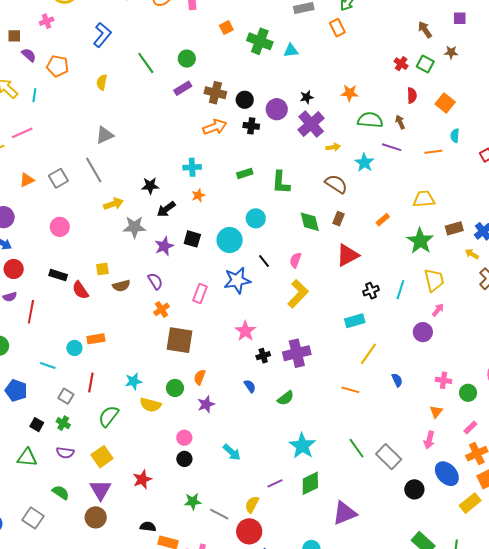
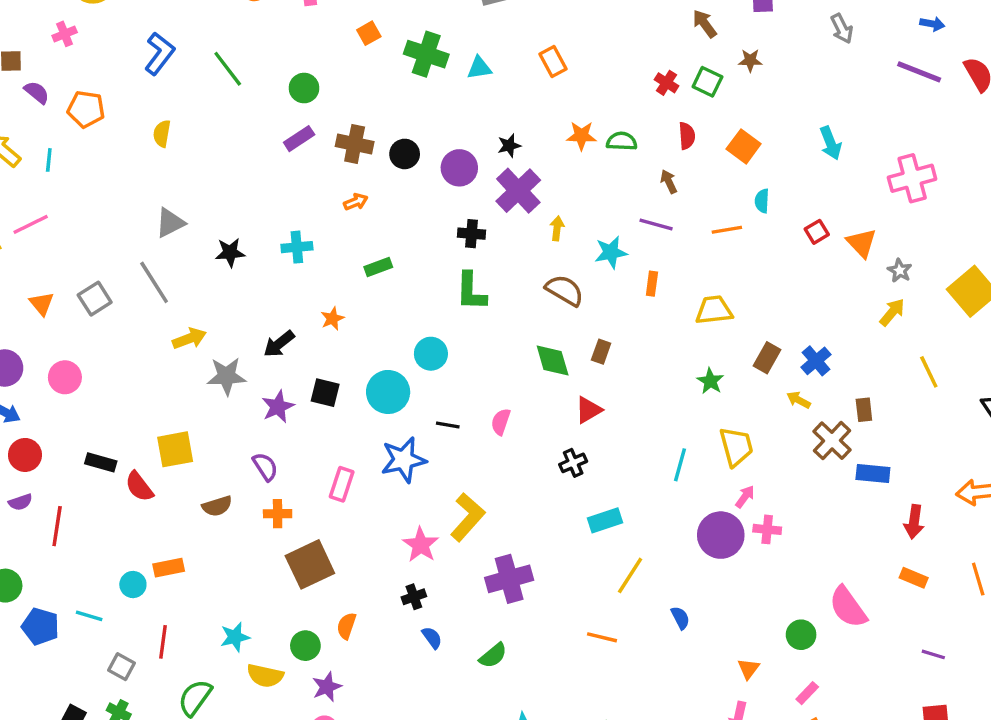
orange rectangle: (337, 28) -> (553, 61), moved
green line: (146, 63) -> (228, 69), moved
green semicircle: (370, 120) -> (622, 141), moved, size x0.7
black cross: (251, 126) -> (472, 234), moved
orange arrow: (215, 127) -> (356, 202), size x0.6
yellow arrow: (333, 147) -> (557, 228), turned -72
cyan star: (364, 163) -> (611, 252), turned 30
cyan cross: (192, 167) -> (297, 247), moved
green rectangle: (245, 173) -> (378, 267), moved
orange triangle: (27, 180) -> (42, 304), turned -42
black star: (150, 186) -> (230, 252), moved
brown rectangle: (338, 219) -> (601, 352), moved
orange rectangle: (383, 220) -> (652, 284), moved, turned -40
green diamond: (310, 222) -> (553, 361), moved
pink circle: (60, 227) -> (65, 377), moved
brown rectangle: (454, 228) -> (767, 358), turned -42
green star: (420, 241) -> (710, 381), size x0.6
red triangle: (348, 255) -> (589, 410), size x0.7
black line: (264, 261) -> (448, 425), turned -40
yellow square: (102, 269) -> (175, 449), size x1.6
brown semicircle: (121, 286) -> (217, 506), moved
black cross: (371, 291) -> (573, 463), moved
yellow L-shape: (298, 294) -> (468, 517), moved
orange cross: (162, 309) -> (278, 514), turned 35
purple circle: (423, 332) -> (721, 535), size x1.4
brown square: (179, 340) -> (310, 564), turned -32
black cross: (263, 356) -> (414, 597), moved
pink cross: (443, 380) -> (767, 529), moved
blue pentagon: (16, 390) -> (40, 626), moved
purple star: (206, 404) -> (327, 687), moved

